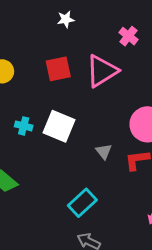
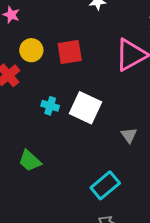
red square: (58, 69) -> (70, 52), moved

